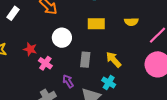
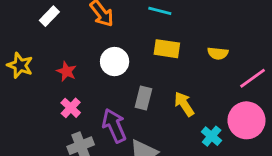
pink cross: (45, 63) -> (71, 108), moved
purple arrow: (68, 81) -> (114, 125), size x1.6
cyan cross: (109, 83) -> (212, 136), moved

